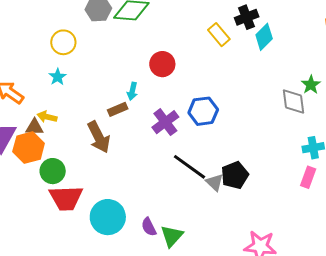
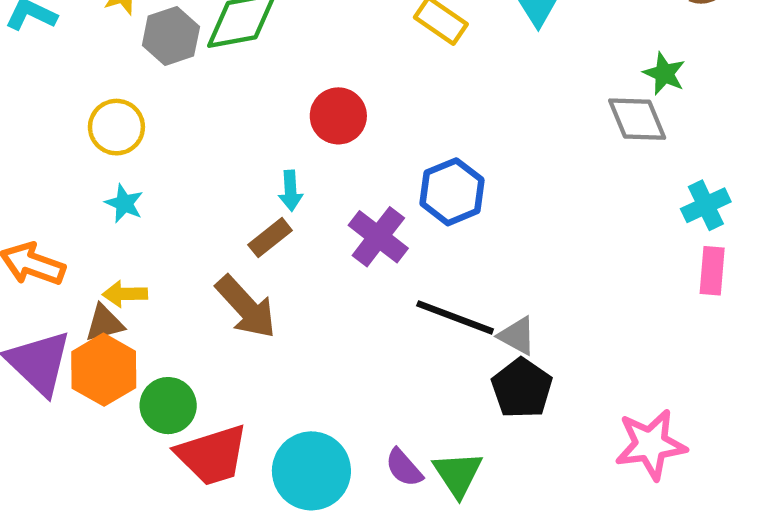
black pentagon: (235, 175) -> (522, 388), moved

